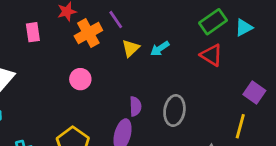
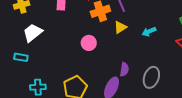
yellow triangle: (131, 48) -> (120, 27), moved

